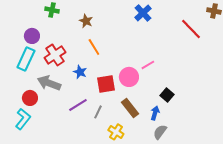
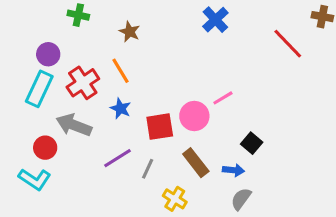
orange line: (94, 47) -> (121, 71), moved
blue arrow: (155, 113) -> (234, 170), turned 80
cyan L-shape: (23, 119) -> (35, 179), turned 85

